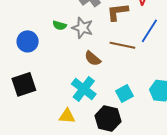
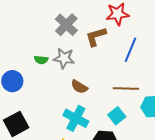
brown line: (122, 45) -> (126, 89), moved

